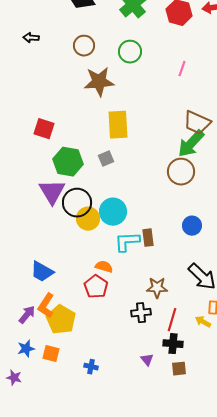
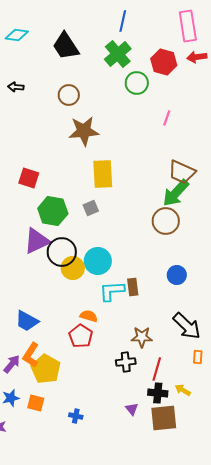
green circle: (130, 52) -> (137, 83), moved
purple triangle: (52, 192) -> (37, 241), turned 36
yellow arrow: (203, 322) -> (183, 390), moved
brown square: (179, 369) -> (164, 418), size x1.8

